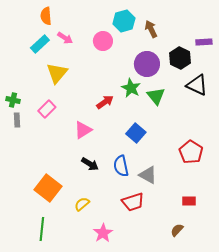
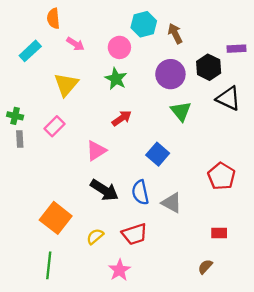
cyan rectangle: (40, 44) -> (30, 51), moved
green star: (131, 88) -> (116, 79), moved
black arrow: (90, 164) -> (104, 190), size x1.4
red trapezoid: (133, 202) -> (135, 234), moved

